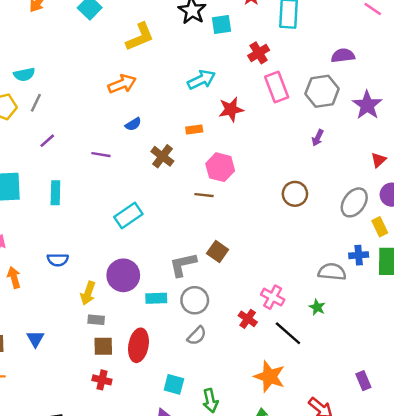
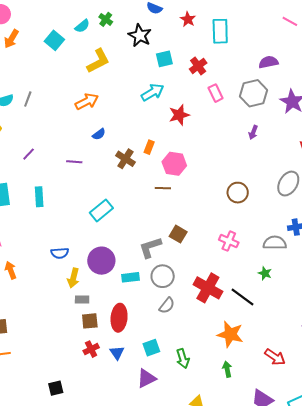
cyan square: (222, 25) -> (164, 59), moved
pink rectangle: (277, 87) -> (216, 93), size x0.7
gray line: (36, 103) -> (28, 99), moved
orange rectangle: (194, 129) -> (149, 147), moved, turned -56
brown circle: (295, 194) -> (238, 193), moved
blue semicircle: (58, 260) -> (60, 253), moved
pink cross: (273, 297) -> (229, 241), moved
red cross: (248, 319) -> (208, 288), size x1.8
blue triangle: (35, 339) -> (117, 353), moved
red cross: (102, 380) -> (91, 349), turned -35
cyan square: (174, 384) -> (151, 348), turned -30

